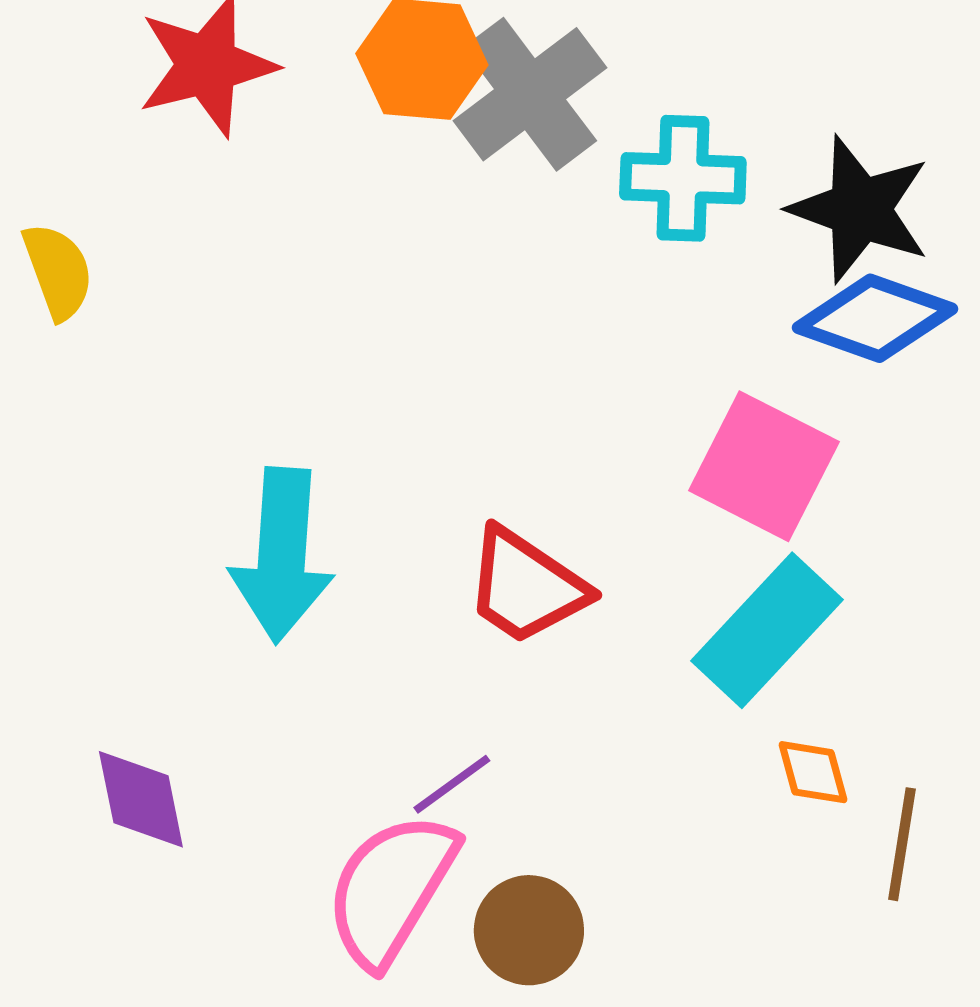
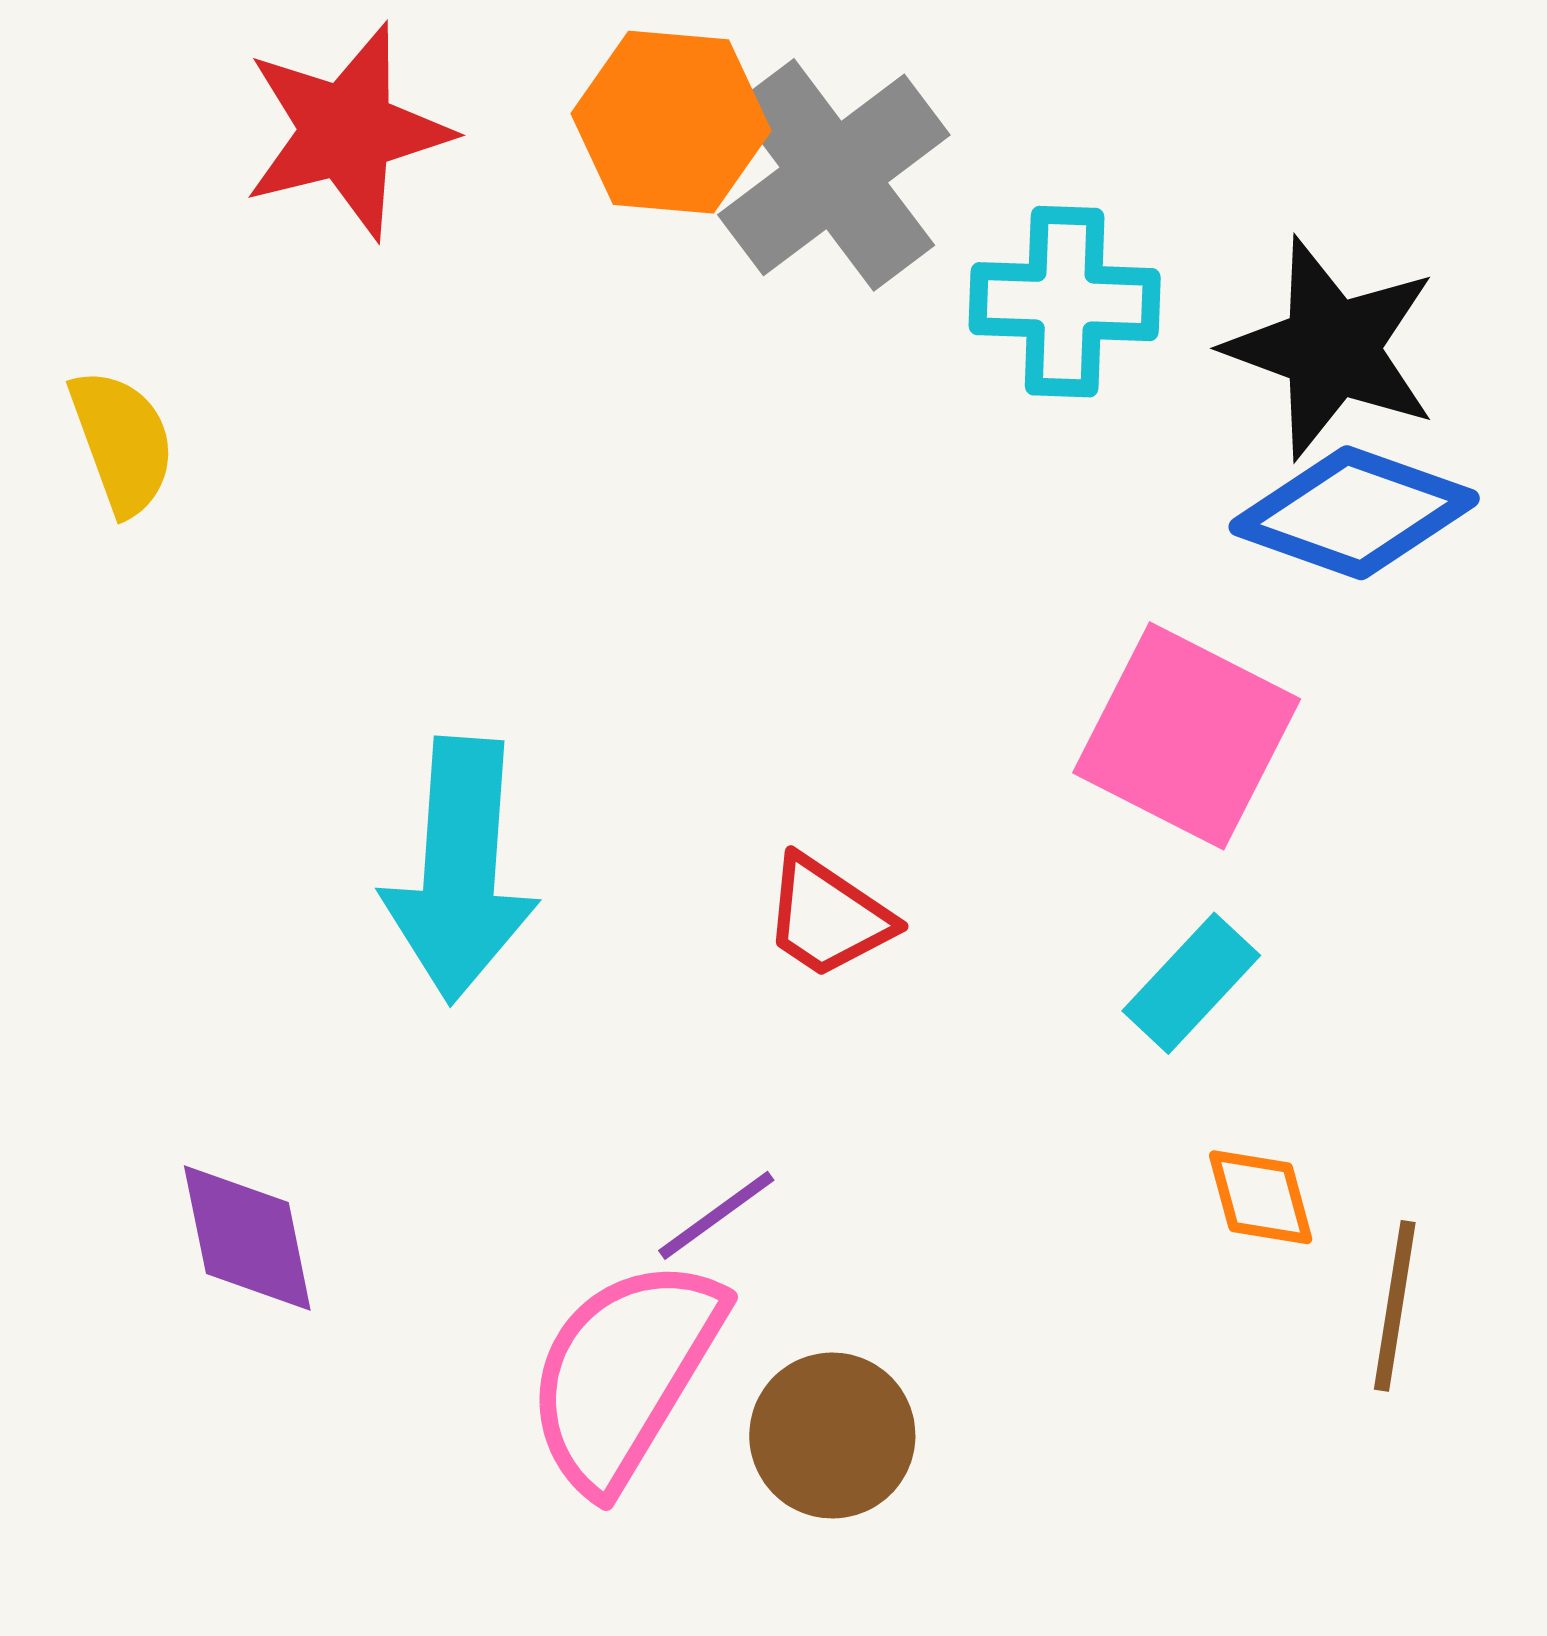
red trapezoid: (526, 586) -> (828, 917), size x0.7
cyan rectangle: (767, 630) -> (1191, 983), size x0.6

